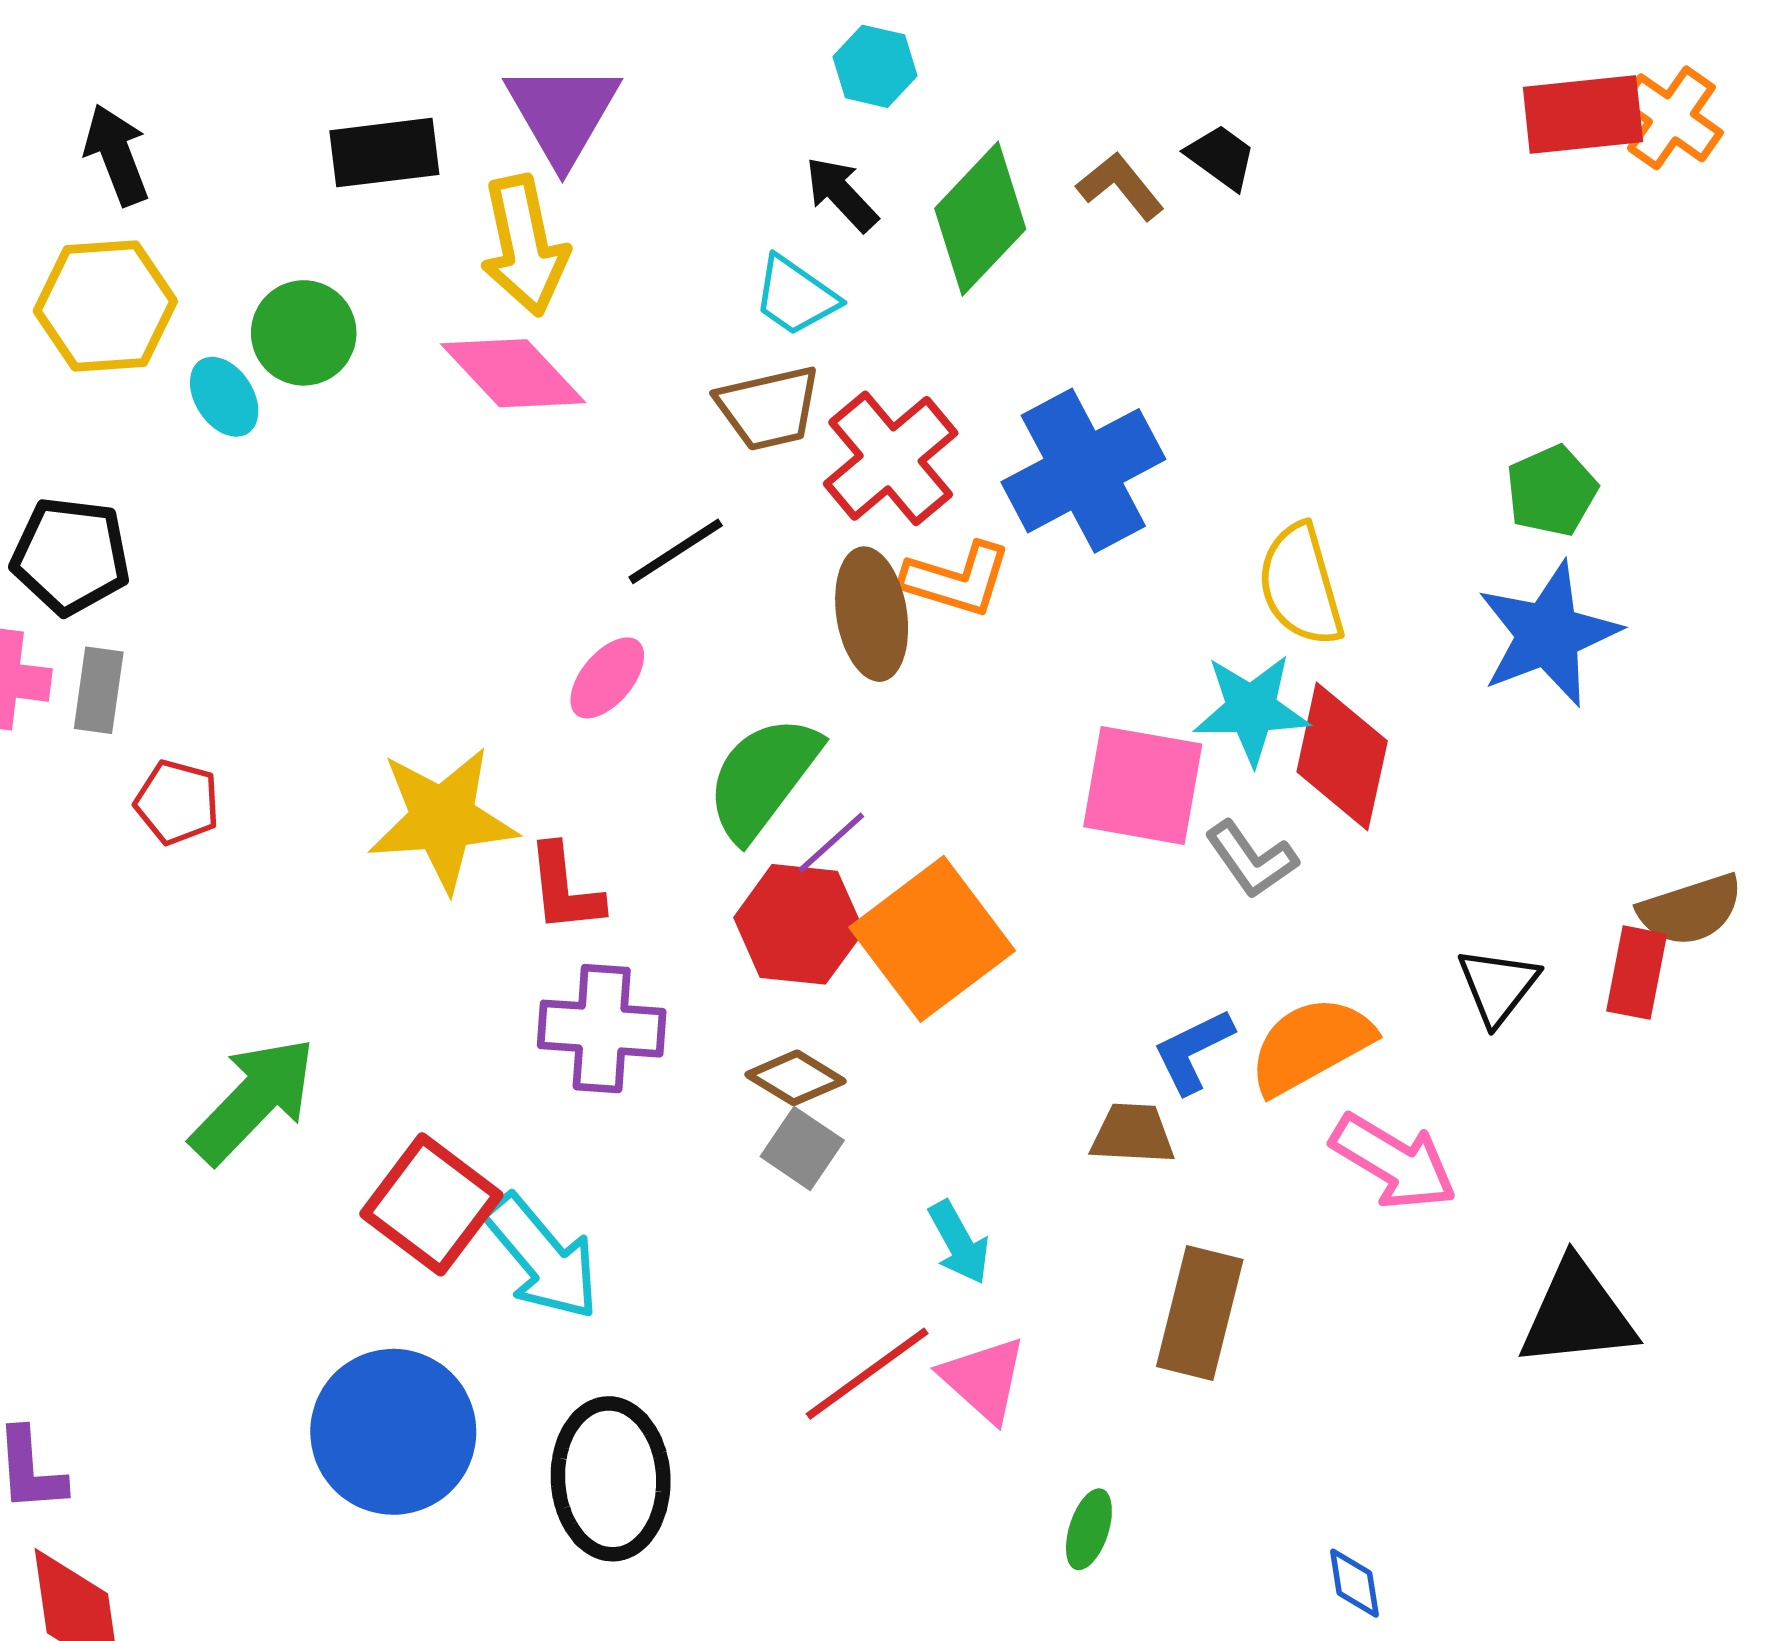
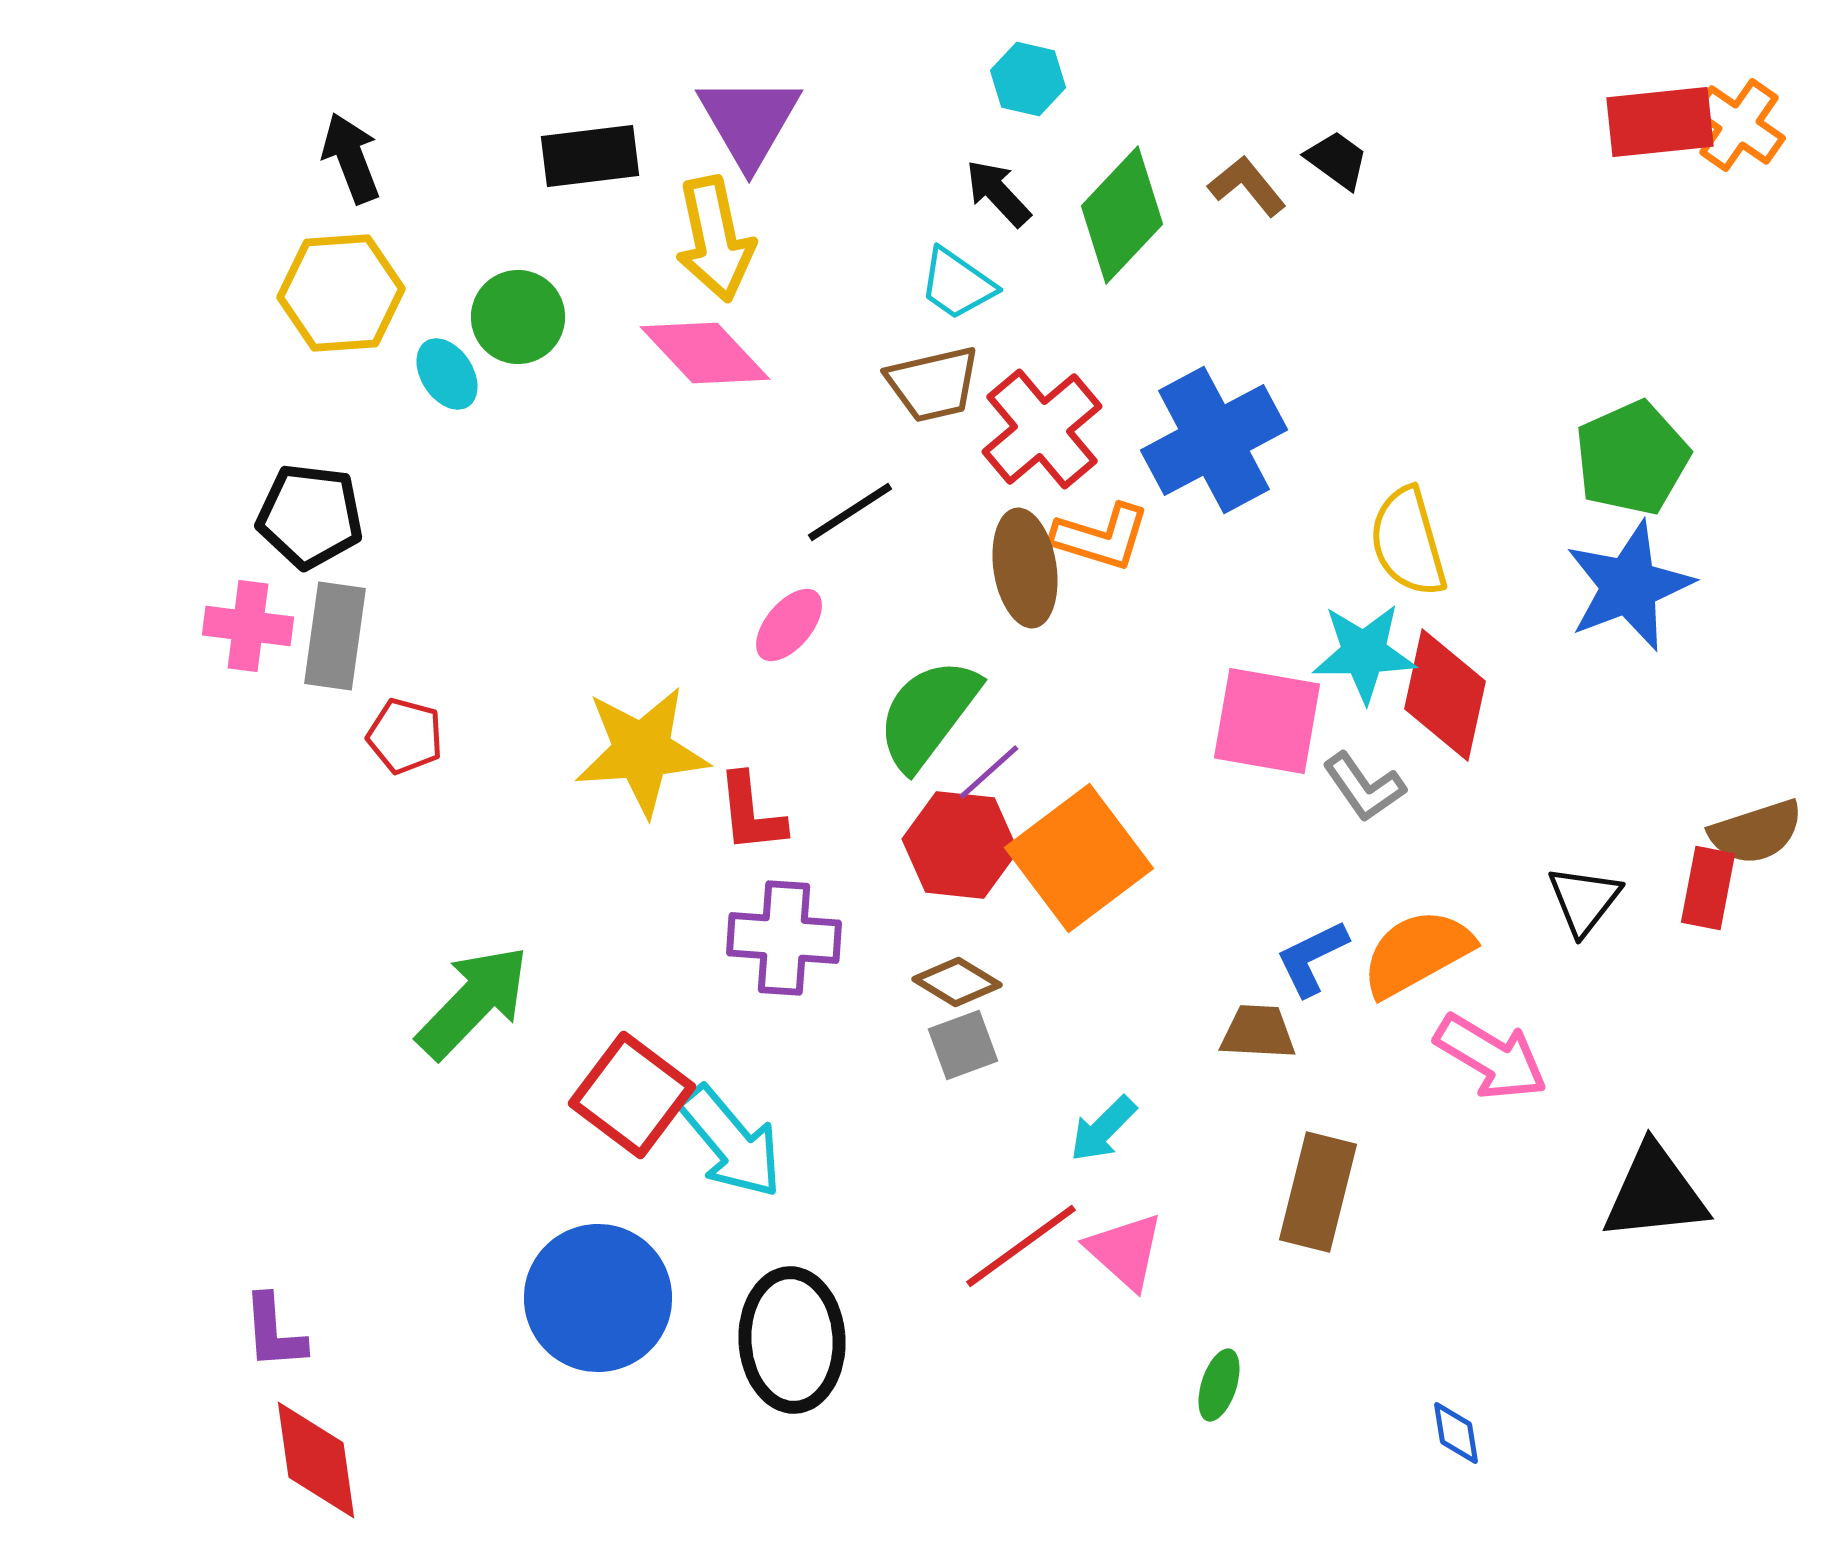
green pentagon: (1552, 491) -> (1632, 458), size x1.4
gray rectangle: (99, 690) -> (335, 636), size x1.4
gray square: (802, 1148) -> (963, 1045), turned 36
cyan arrow: (959, 1243) -> (1103, 1129), turned 74

